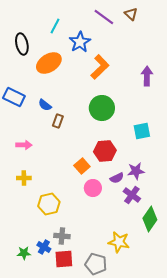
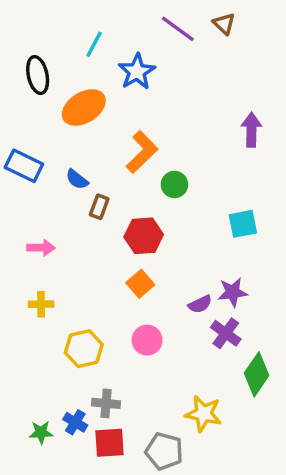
orange L-shape: (100, 67) -> (142, 152), moved
green circle: (102, 108) -> (174, 184), size x0.6
red hexagon: (105, 151) -> (144, 236), moved
pink circle: (93, 188) -> (147, 340), moved

